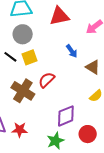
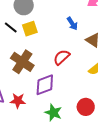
red semicircle: (47, 80) -> (62, 57), moved
purple diamond: (66, 116) -> (45, 85), moved
green star: (55, 141) -> (53, 113), turned -30

